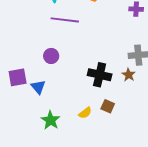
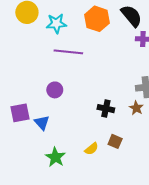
black cross: (100, 75) -> (106, 109), size x0.7

